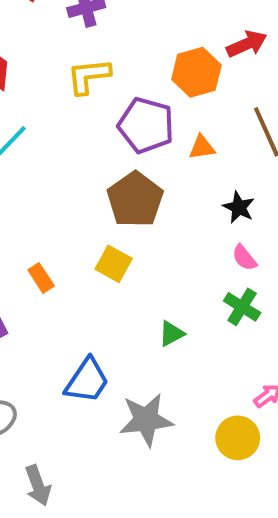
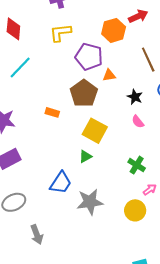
orange triangle: (202, 147) -> (109, 75), moved
yellow square: (114, 264) -> (95, 131), moved, size x1.4
orange rectangle: (41, 278) -> (52, 112), moved, turned -40
green cross: (242, 307) -> (137, 165), moved
green triangle: (171, 334) -> (85, 156), moved

